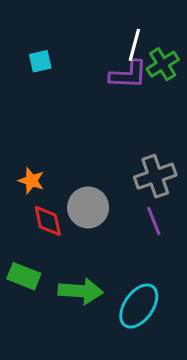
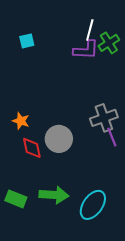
purple line: (154, 221) -> (112, 137), moved
green rectangle: (24, 276) -> (16, 199), moved

